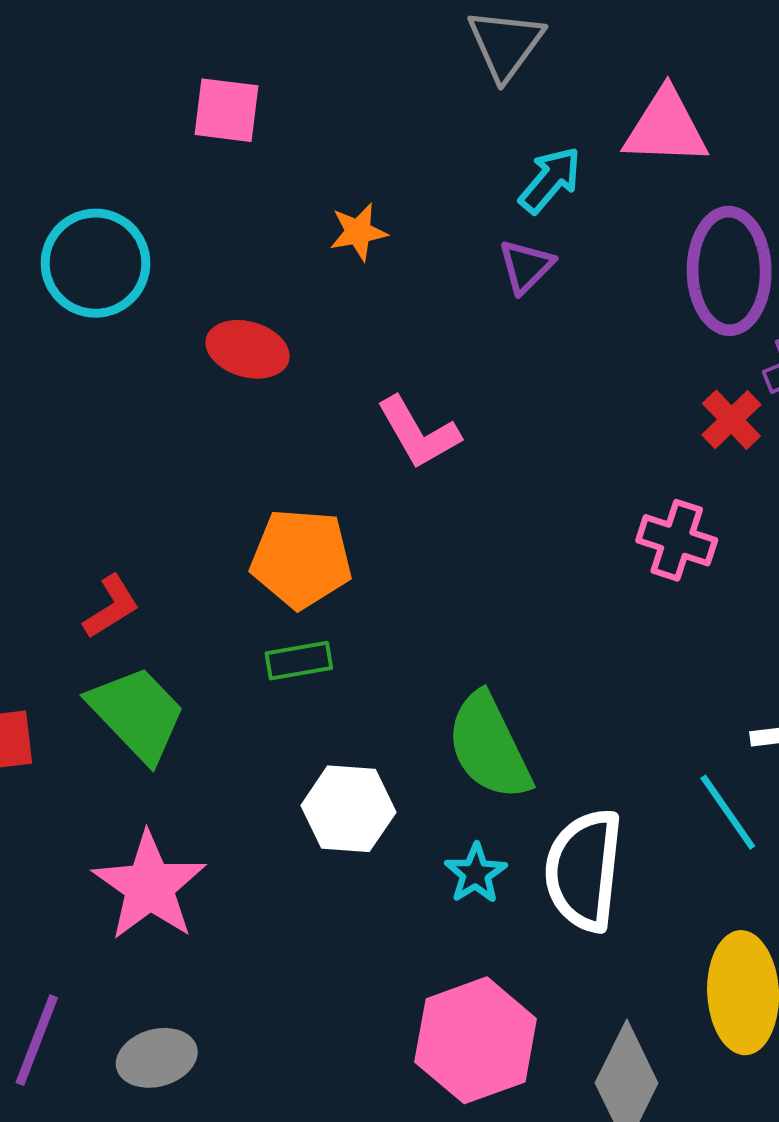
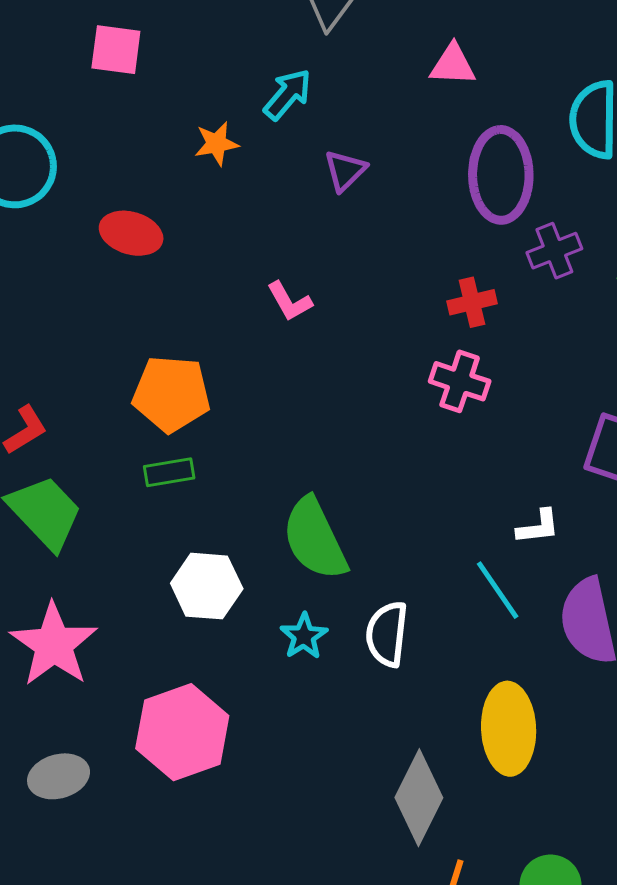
pink triangle: (666, 128) -> (453, 65), size x0.7
cyan arrow: (550, 180) -> (288, 94), moved
red cross: (731, 420) -> (472, 302), moved, turned 30
pink L-shape: (418, 433) -> (289, 301), moved, size x0.7
white semicircle: (584, 870) -> (387, 634), size x0.7
pink hexagon: (476, 1040) -> (182, 732), moved

